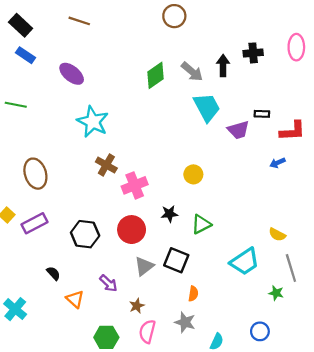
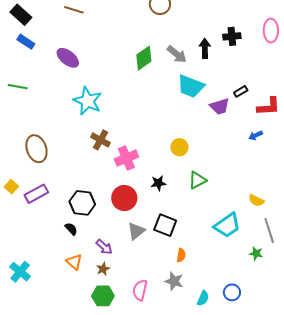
cyan trapezoid: (207, 107) -> (191, 86), turned 140
black rectangle: (262, 114) -> (241, 91), turned -32
green triangle: (201, 224) -> (197, 180), moved
black semicircle: (53, 273) -> (71, 229), moved
brown star: (137, 306) -> (103, 269), moved
blue circle: (260, 331) -> (232, 292), moved

